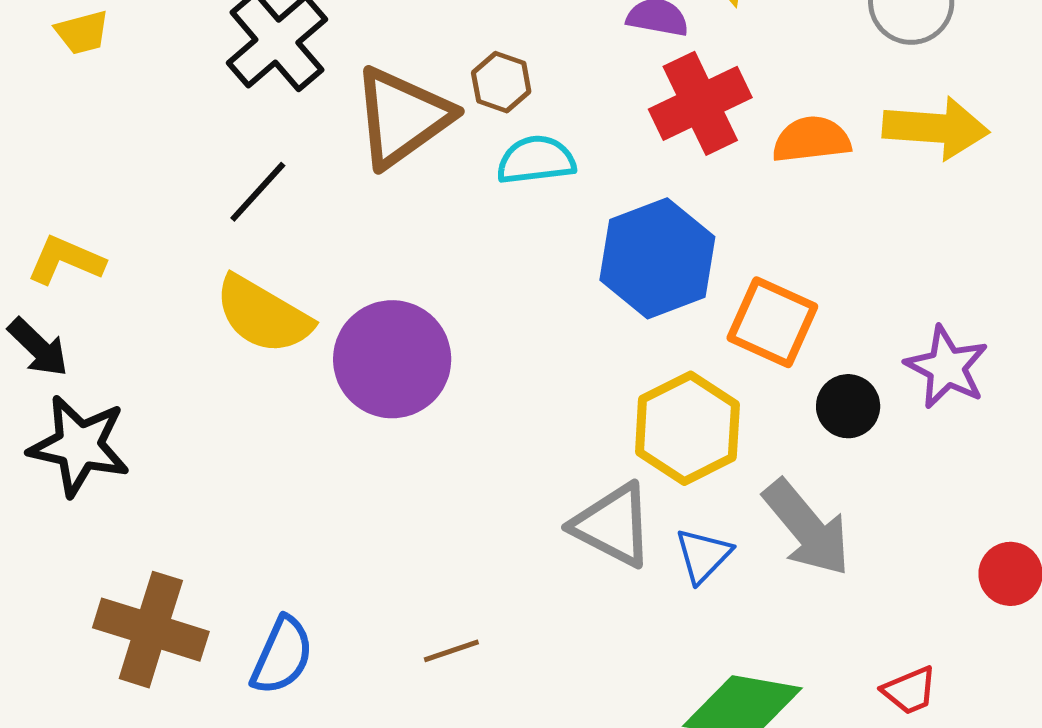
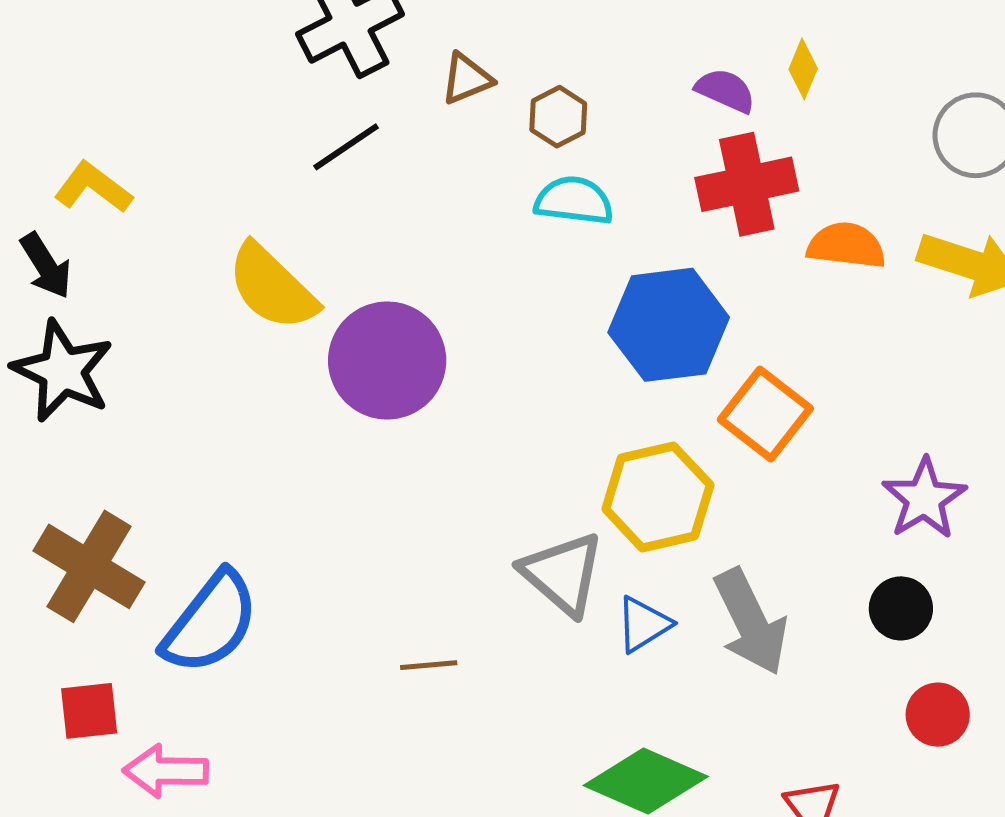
brown triangle: (402, 117) -> (467, 79), moved, size x0.5
black line: (258, 192) -> (346, 147), moved
black circle: (848, 406) -> (901, 608), moved
brown line: (451, 651) -> (429, 665), moved
blue semicircle: (282, 656) -> (210, 623), size x1.4

